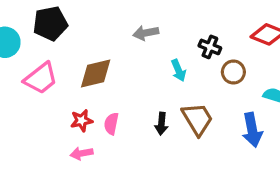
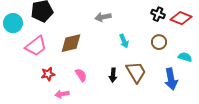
black cross: (210, 47) -> (158, 14), moved
red star: (82, 121) -> (48, 74), moved
pink semicircle: (111, 124) -> (81, 75), turned 136

